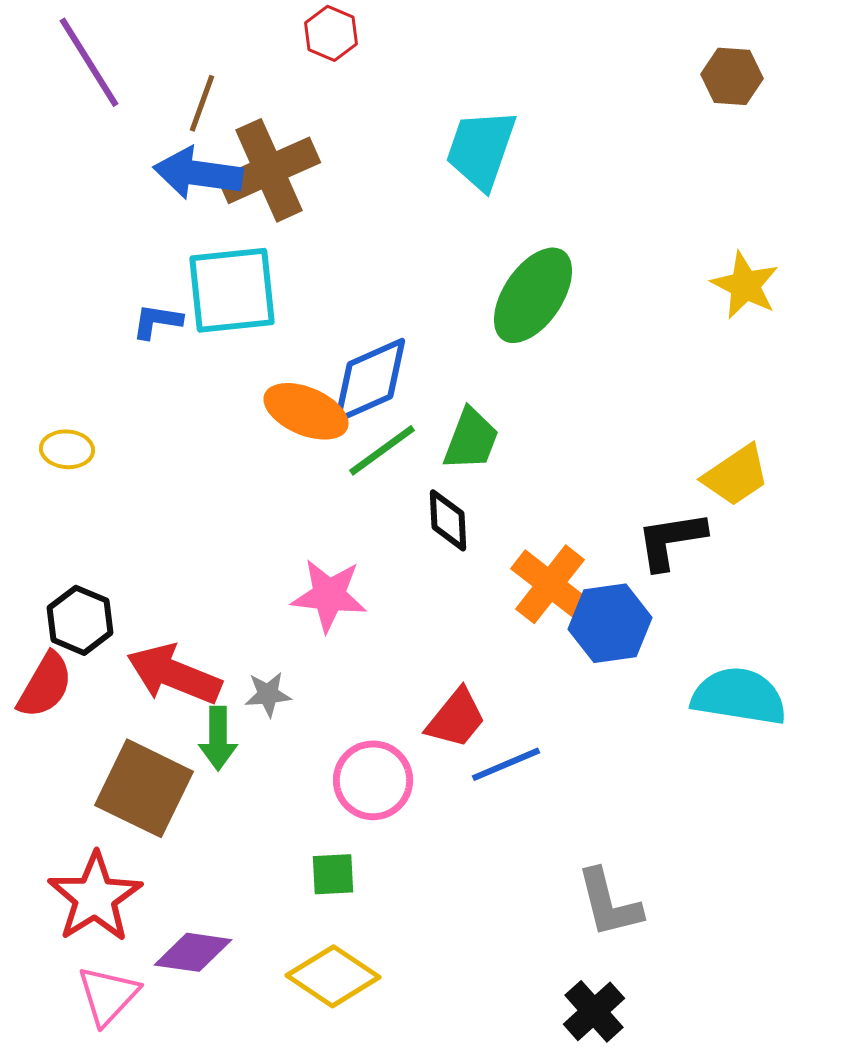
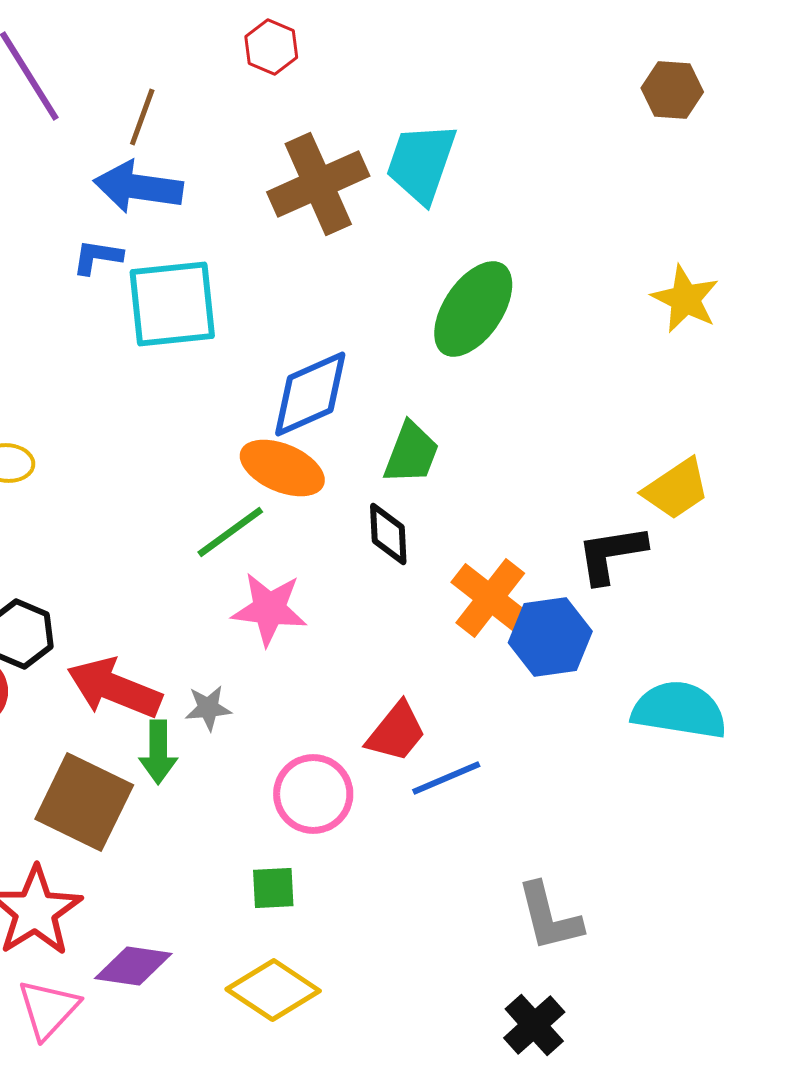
brown cross: (269, 170) -> (318, 184), moved
blue L-shape: (157, 321) -> (97, 257), moved
orange ellipse: (306, 411) -> (282, 468), moved
green line: (382, 450) -> (230, 532), moved

